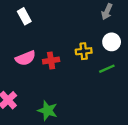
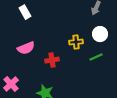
red cross: (51, 61) -> (52, 60), moved

